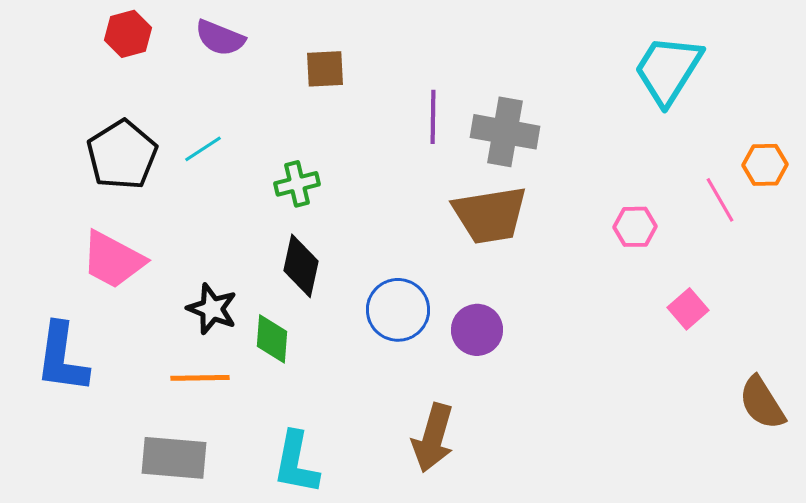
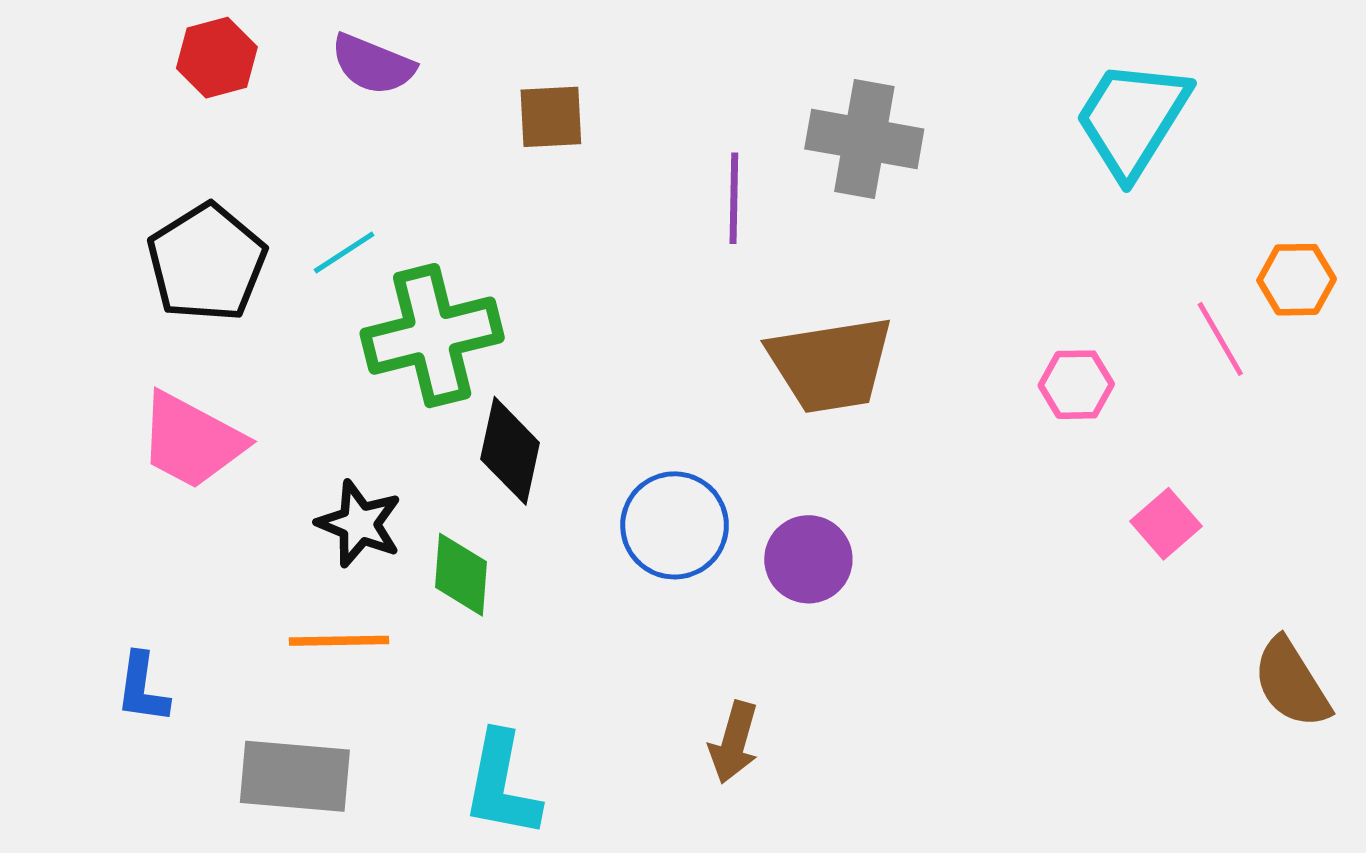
gray cross: (505, 132) -> (864, 139), moved
green cross: (297, 184) -> (432, 336), moved, size x1.8
blue L-shape: (62, 358) -> (142, 688), moved, size x0.6
brown arrow: (433, 438) -> (734, 742), size x0.7

